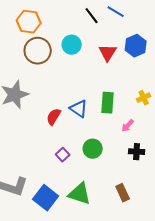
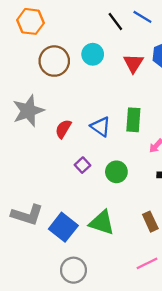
orange hexagon: (29, 22) -> (31, 21), moved
red semicircle: (54, 117) -> (63, 129), moved
purple square: (63, 155) -> (83, 165), moved

